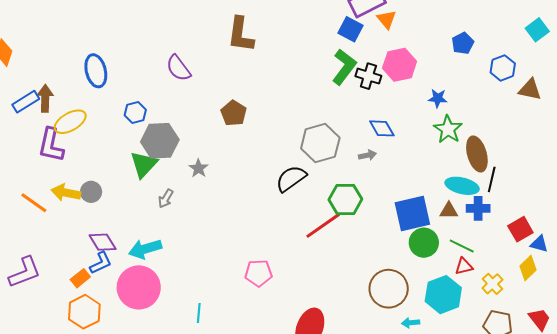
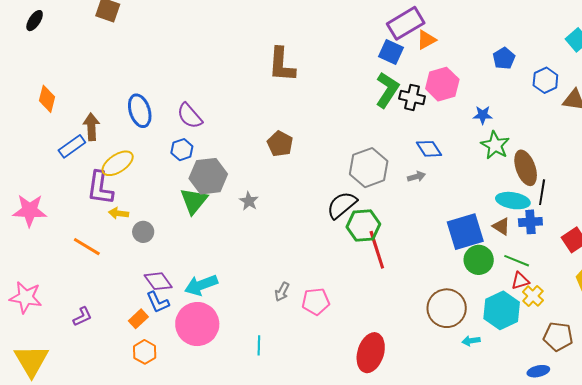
orange triangle: (387, 19) -> (426, 40), turned 45
purple semicircle: (178, 68) -> (190, 116), moved
brown arrow: (45, 98) -> (91, 127), moved
yellow arrow: (66, 193) -> (119, 213), moved, size x0.7
gray arrow: (166, 199) -> (282, 292), moved
green hexagon: (345, 199) -> (363, 225), moved
brown triangle: (449, 211) -> (501, 226), turned 36
red line: (323, 226) -> (377, 250), turned -69
blue L-shape: (101, 263) -> (158, 302), turned 95
purple L-shape: (25, 272) -> (82, 317), size x0.6
yellow cross: (492, 284) -> (533, 296), moved
orange hexagon: (84, 312) -> (145, 352), size x0.7

